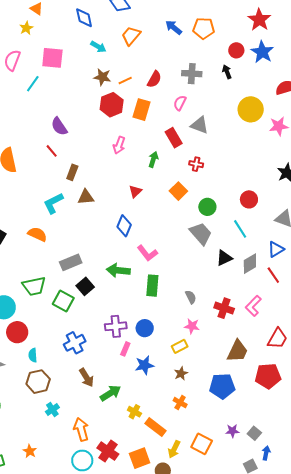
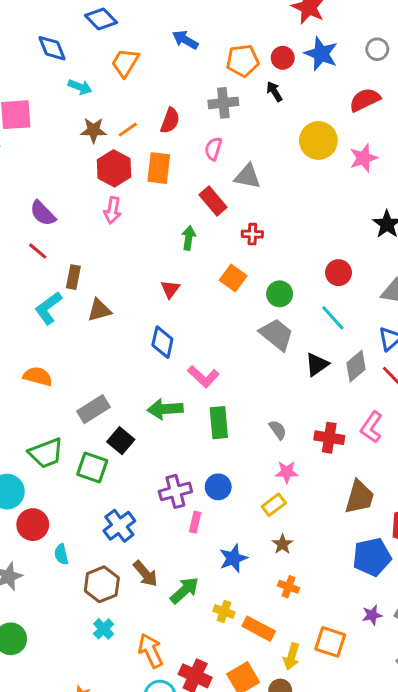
orange pentagon: (204, 28) -> (243, 61), moved
pink arrow: (119, 145) -> (113, 210), moved
cyan L-shape: (53, 203) -> (48, 308), moved
blue star: (144, 365) -> (233, 558), moved
brown hexagon: (38, 382) -> (102, 584), moved
blue pentagon: (222, 386) -> (372, 557), moved

